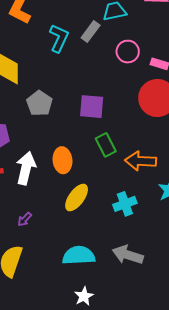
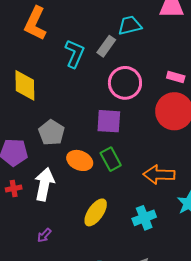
pink circle: (128, 52) -> (125, 83), moved, size x1.4
gray pentagon: (39, 103) -> (52, 133), moved
green rectangle: (106, 145) -> (111, 159), moved
orange ellipse: (62, 160) -> (80, 160), moved, turned -60

